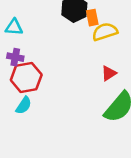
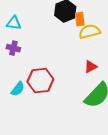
red hexagon: (26, 77) -> (40, 81), moved

